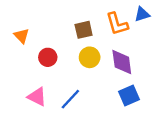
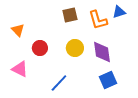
brown square: (84, 30) -> (70, 15), moved
pink triangle: (37, 97) -> (20, 69), moved

